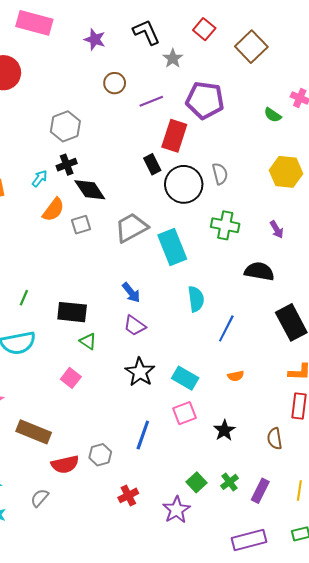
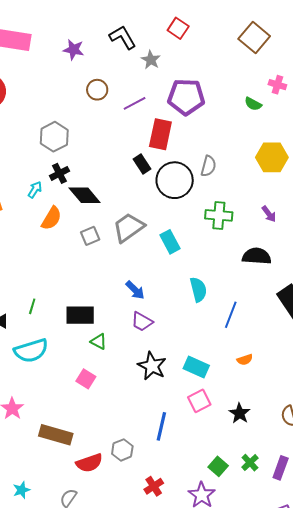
brown square: (251, 47) -> (254, 38), moved
gray semicircle: (220, 174) -> (208, 166), turned 35
gray square: (81, 225) -> (90, 236), moved
cyan rectangle: (172, 247) -> (170, 242), size x0.7

